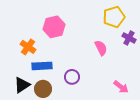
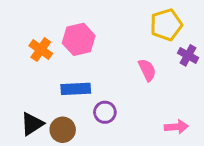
orange cross: (28, 47) -> (41, 50), moved
blue rectangle: (42, 66) -> (76, 89), moved
pink arrow: (121, 87) -> (176, 127), turned -42

